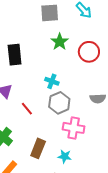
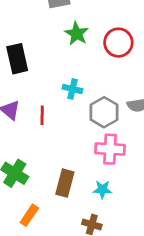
gray hexagon: (59, 103) -> (104, 112), moved
red line: (27, 109) -> (42, 115), moved, turned 48

